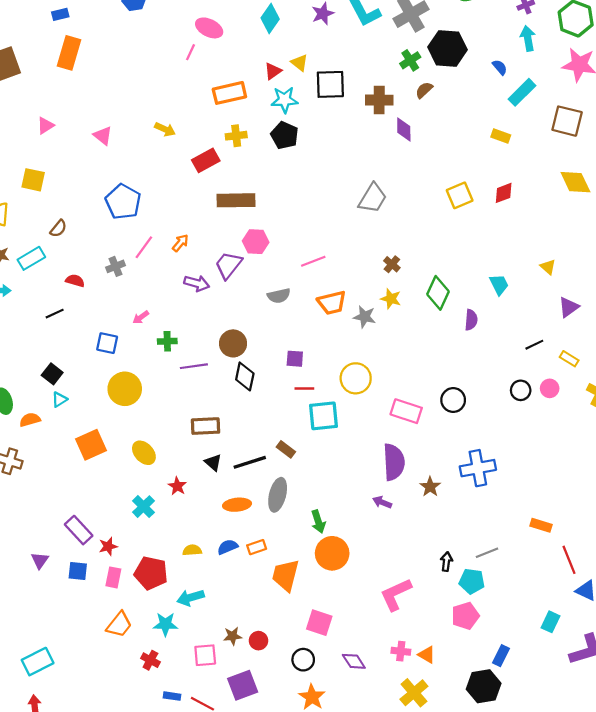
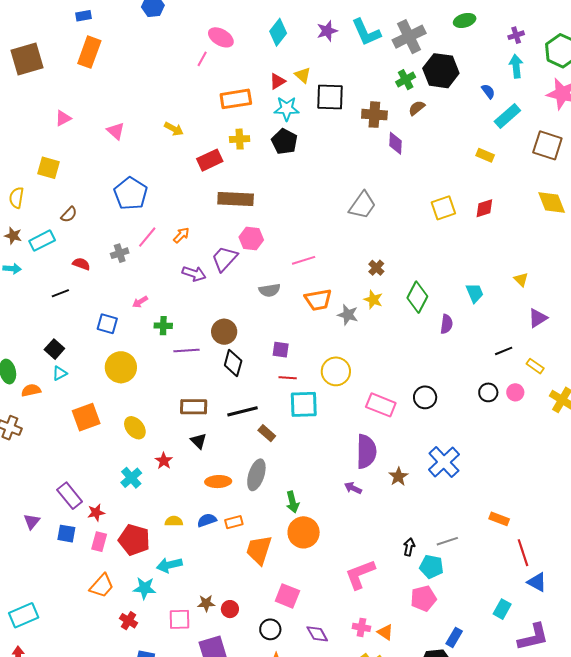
black line: (250, 462) -> (243, 411), moved
blue cross: (478, 468) -> (444, 462), turned -36

